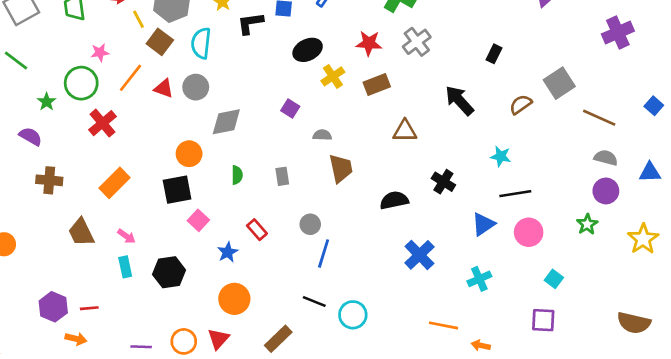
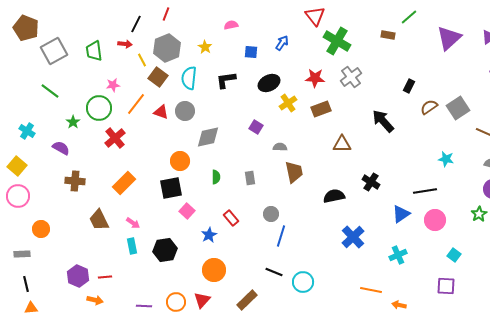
black L-shape: (250, 23) -> (226, 80), moved
brown semicircle: (521, 104) -> (429, 107), moved
cyan star: (501, 156) -> (446, 159), moved

